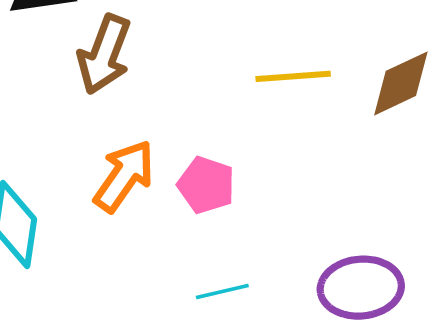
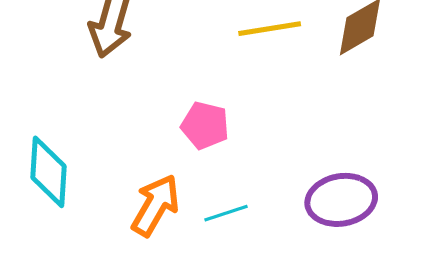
orange arrow: (124, 176) -> (155, 205), moved

